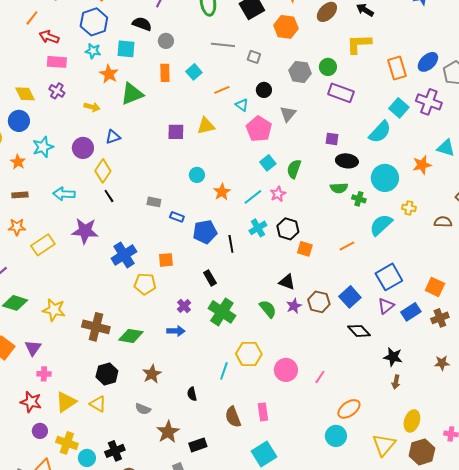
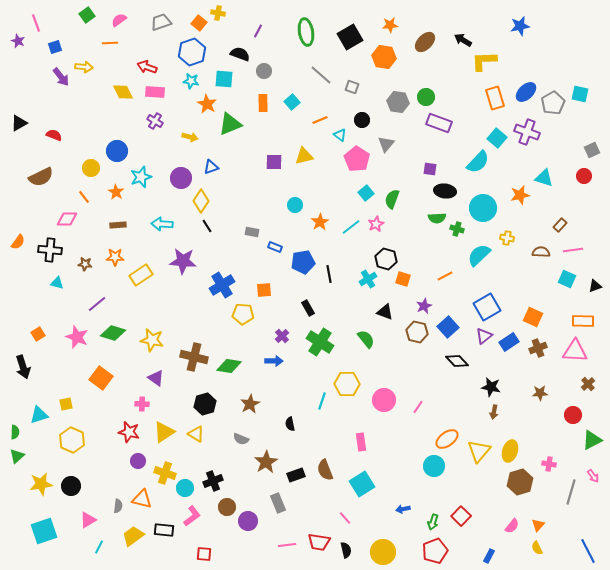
orange line: (32, 18) -> (110, 43), moved, turned 49
yellow L-shape: (359, 44) -> (484, 61), moved
gray line: (223, 45) -> (321, 75), turned 35
yellow diamond: (25, 94) -> (123, 92), moved
cyan cross: (258, 228) -> (368, 279), moved
purple star: (294, 306) -> (424, 306), moved
purple triangle: (33, 348) -> (156, 378), moved, turned -30
brown semicircle: (233, 417) -> (325, 470), moved
yellow triangle: (384, 445) -> (479, 451), moved

